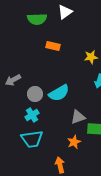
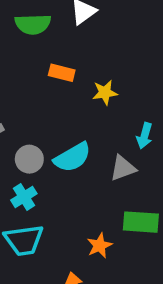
yellow star: (91, 57) -> (105, 93), moved
gray triangle: (78, 117) -> (123, 168), moved

